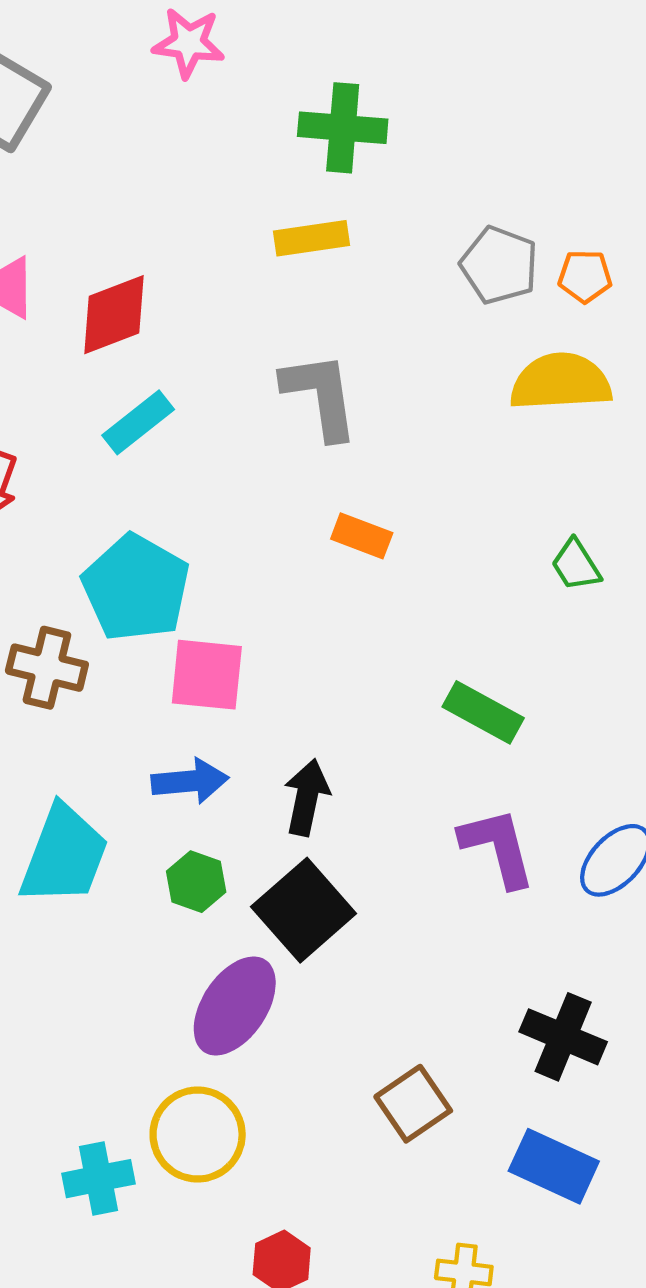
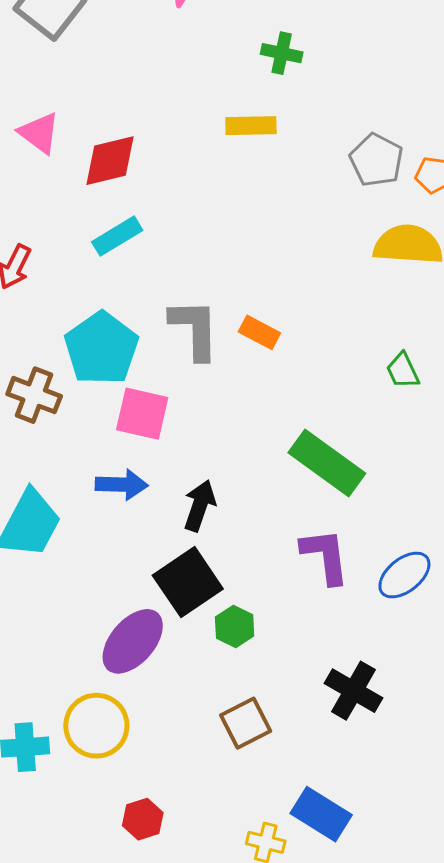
green cross: (343, 128) -> (282, 53), size x0.7
gray L-shape: (320, 396) -> (195, 329), moved
green rectangle: (483, 712) -> (327, 463), size x1.4
green hexagon: (196, 882) -> (235, 627), moved
blue rectangle: (554, 1166) -> (321, 814), moved

